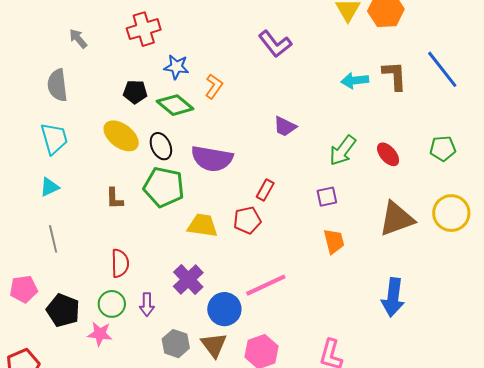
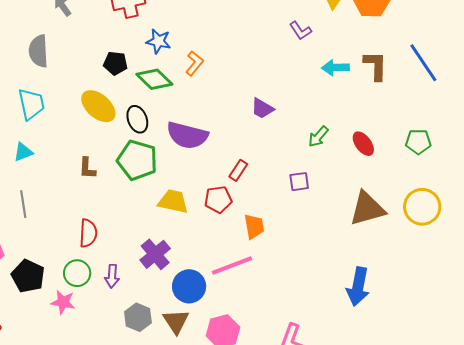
purple L-shape: (275, 44) -> (300, 31), moved, size x0.7
green arrow: (343, 150) -> (318, 137), size x0.7
orange trapezoid: (334, 241) -> (254, 226), moved

